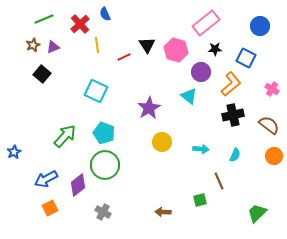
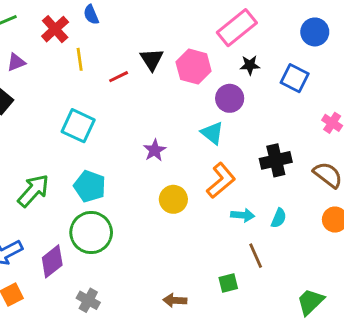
orange L-shape: (231, 84) -> (221, 181), moved
purple star: (149, 108) -> (155, 150), size x0.7
cyan arrow: (201, 149) -> (243, 215), moved

